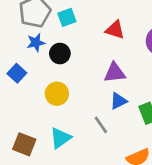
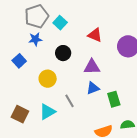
cyan square: (67, 17) -> (60, 23), turned -32
black circle: (60, 53) -> (63, 53), moved
gray line: (101, 125) -> (69, 101), moved

